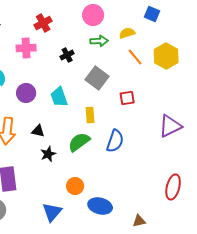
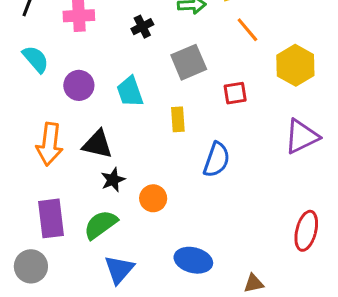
yellow hexagon: (166, 56) -> (295, 65), moved
gray square: (97, 78) -> (189, 62), turned 30
black triangle: (38, 131) -> (97, 144), size x1.5
green semicircle: (79, 142) -> (101, 225), moved
orange circle: (75, 186) -> (153, 198), moved

